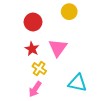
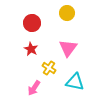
pink triangle: (58, 48) -> (68, 48), moved
yellow cross: (39, 69) -> (49, 68), moved

